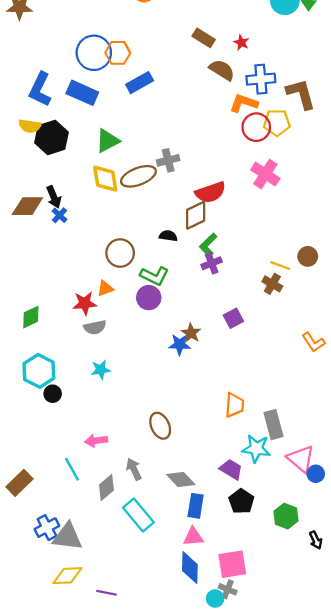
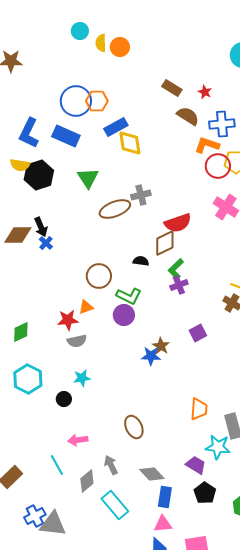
green triangle: (108, 141) -> (88, 178), turned -35
yellow diamond: (105, 179) -> (130, 143), moved
black circle: (53, 394) -> (64, 399), moved

